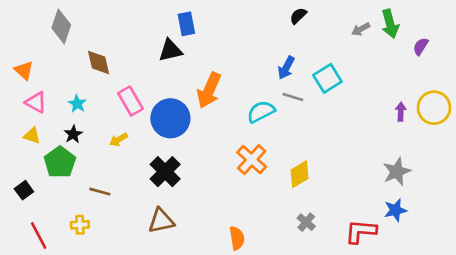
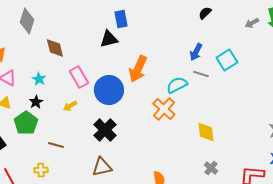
orange cross: (252, 160) -> (164, 109), moved
yellow diamond: (300, 174) -> (206, 132), turned -65

